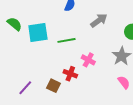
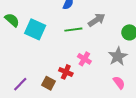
cyan square: (38, 32) -> (35, 29), turned 30
green line: (66, 40) -> (73, 30), moved

